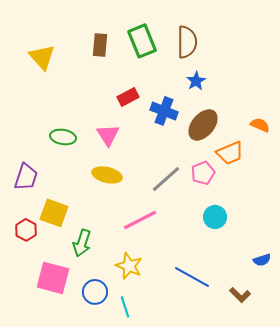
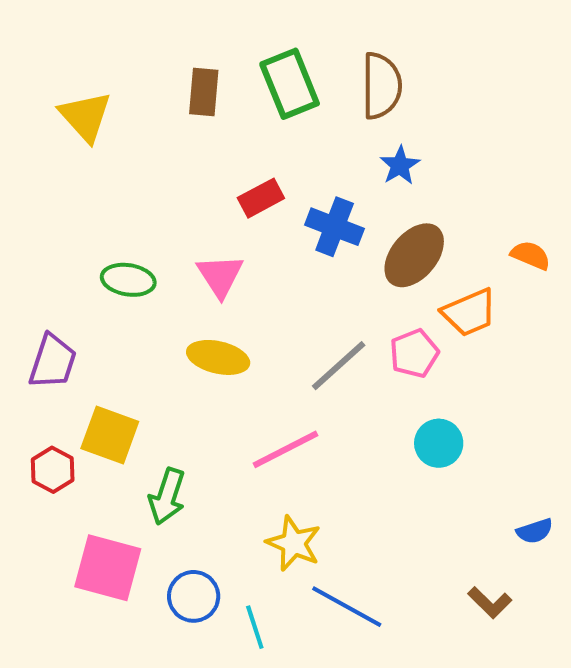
yellow star: (129, 266) -> (294, 543), moved
blue line: (192, 277) -> (347, 607), moved

